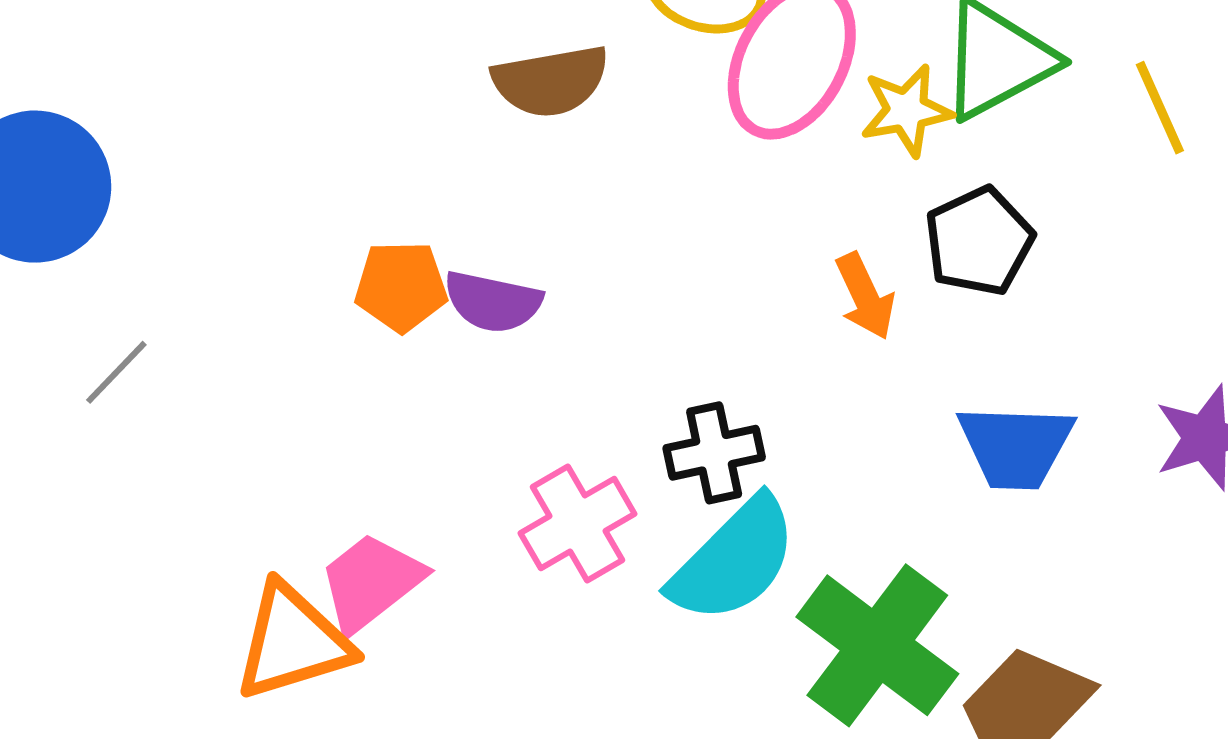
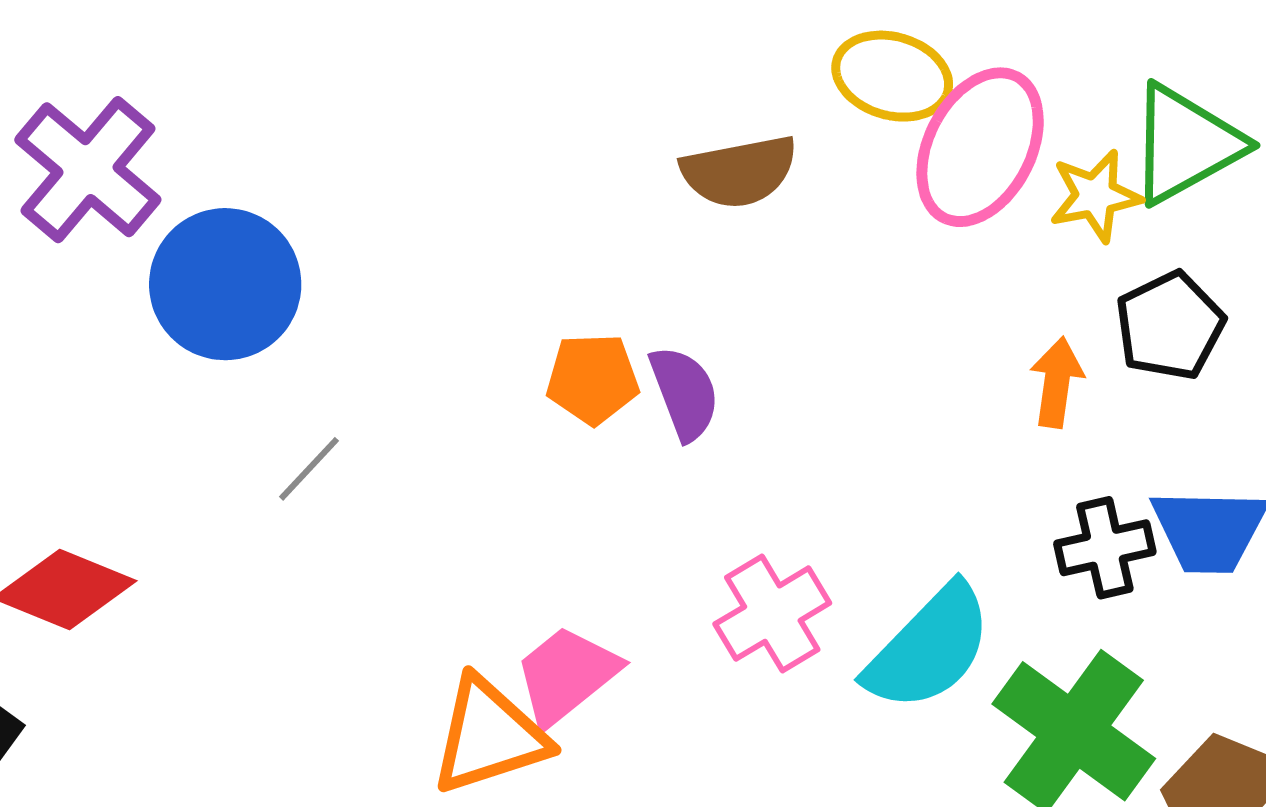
orange arrow: (865, 296) -> (1057, 382), turned -146
purple semicircle: (493, 302) -> (684, 393), turned -122
black cross: (714, 453) -> (1105, 548), moved

